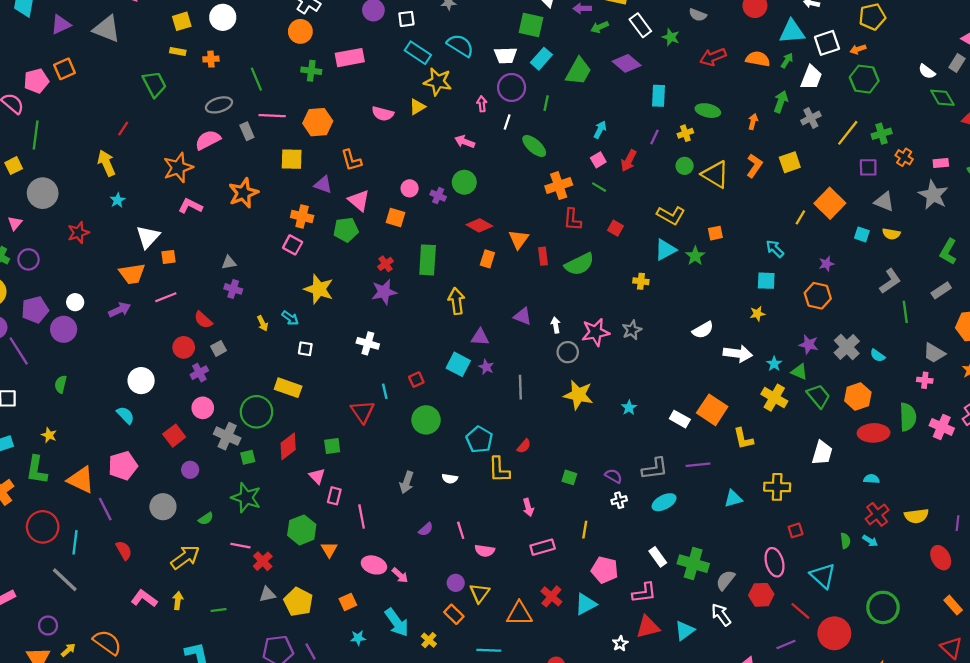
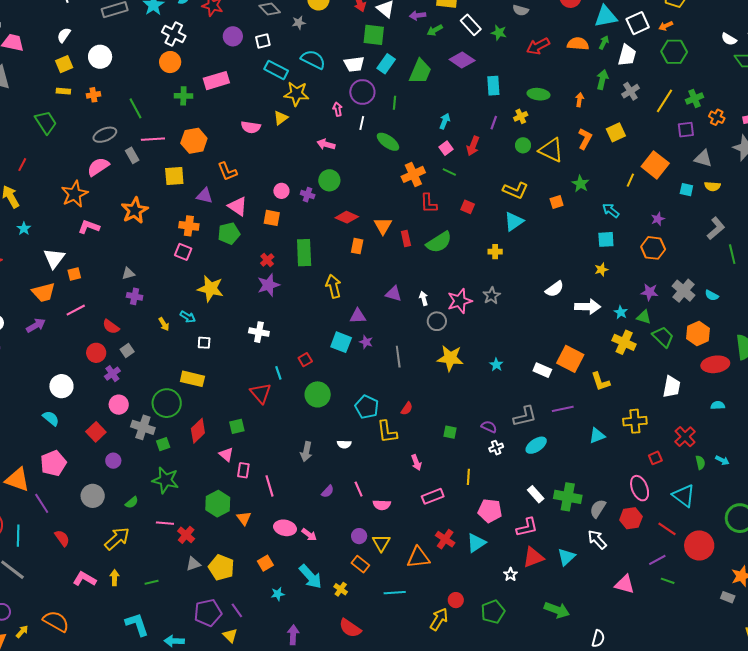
green star: (695, 256) -> (580, 184), moved
red cross: (877, 514) -> (685, 437), moved

